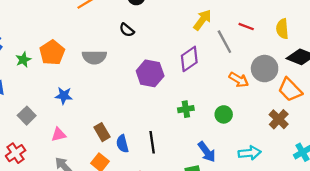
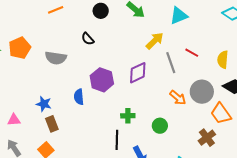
blue star: (64, 96) -> (44, 104), moved
black line: (152, 142) -> (117, 140), moved
blue semicircle: (122, 144) -> (79, 97), moved

